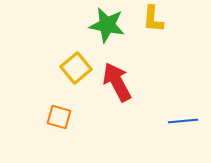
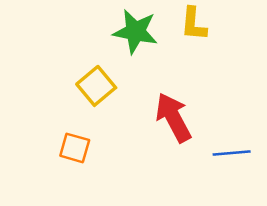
red arrow: (117, 82) -> (173, 118), moved

